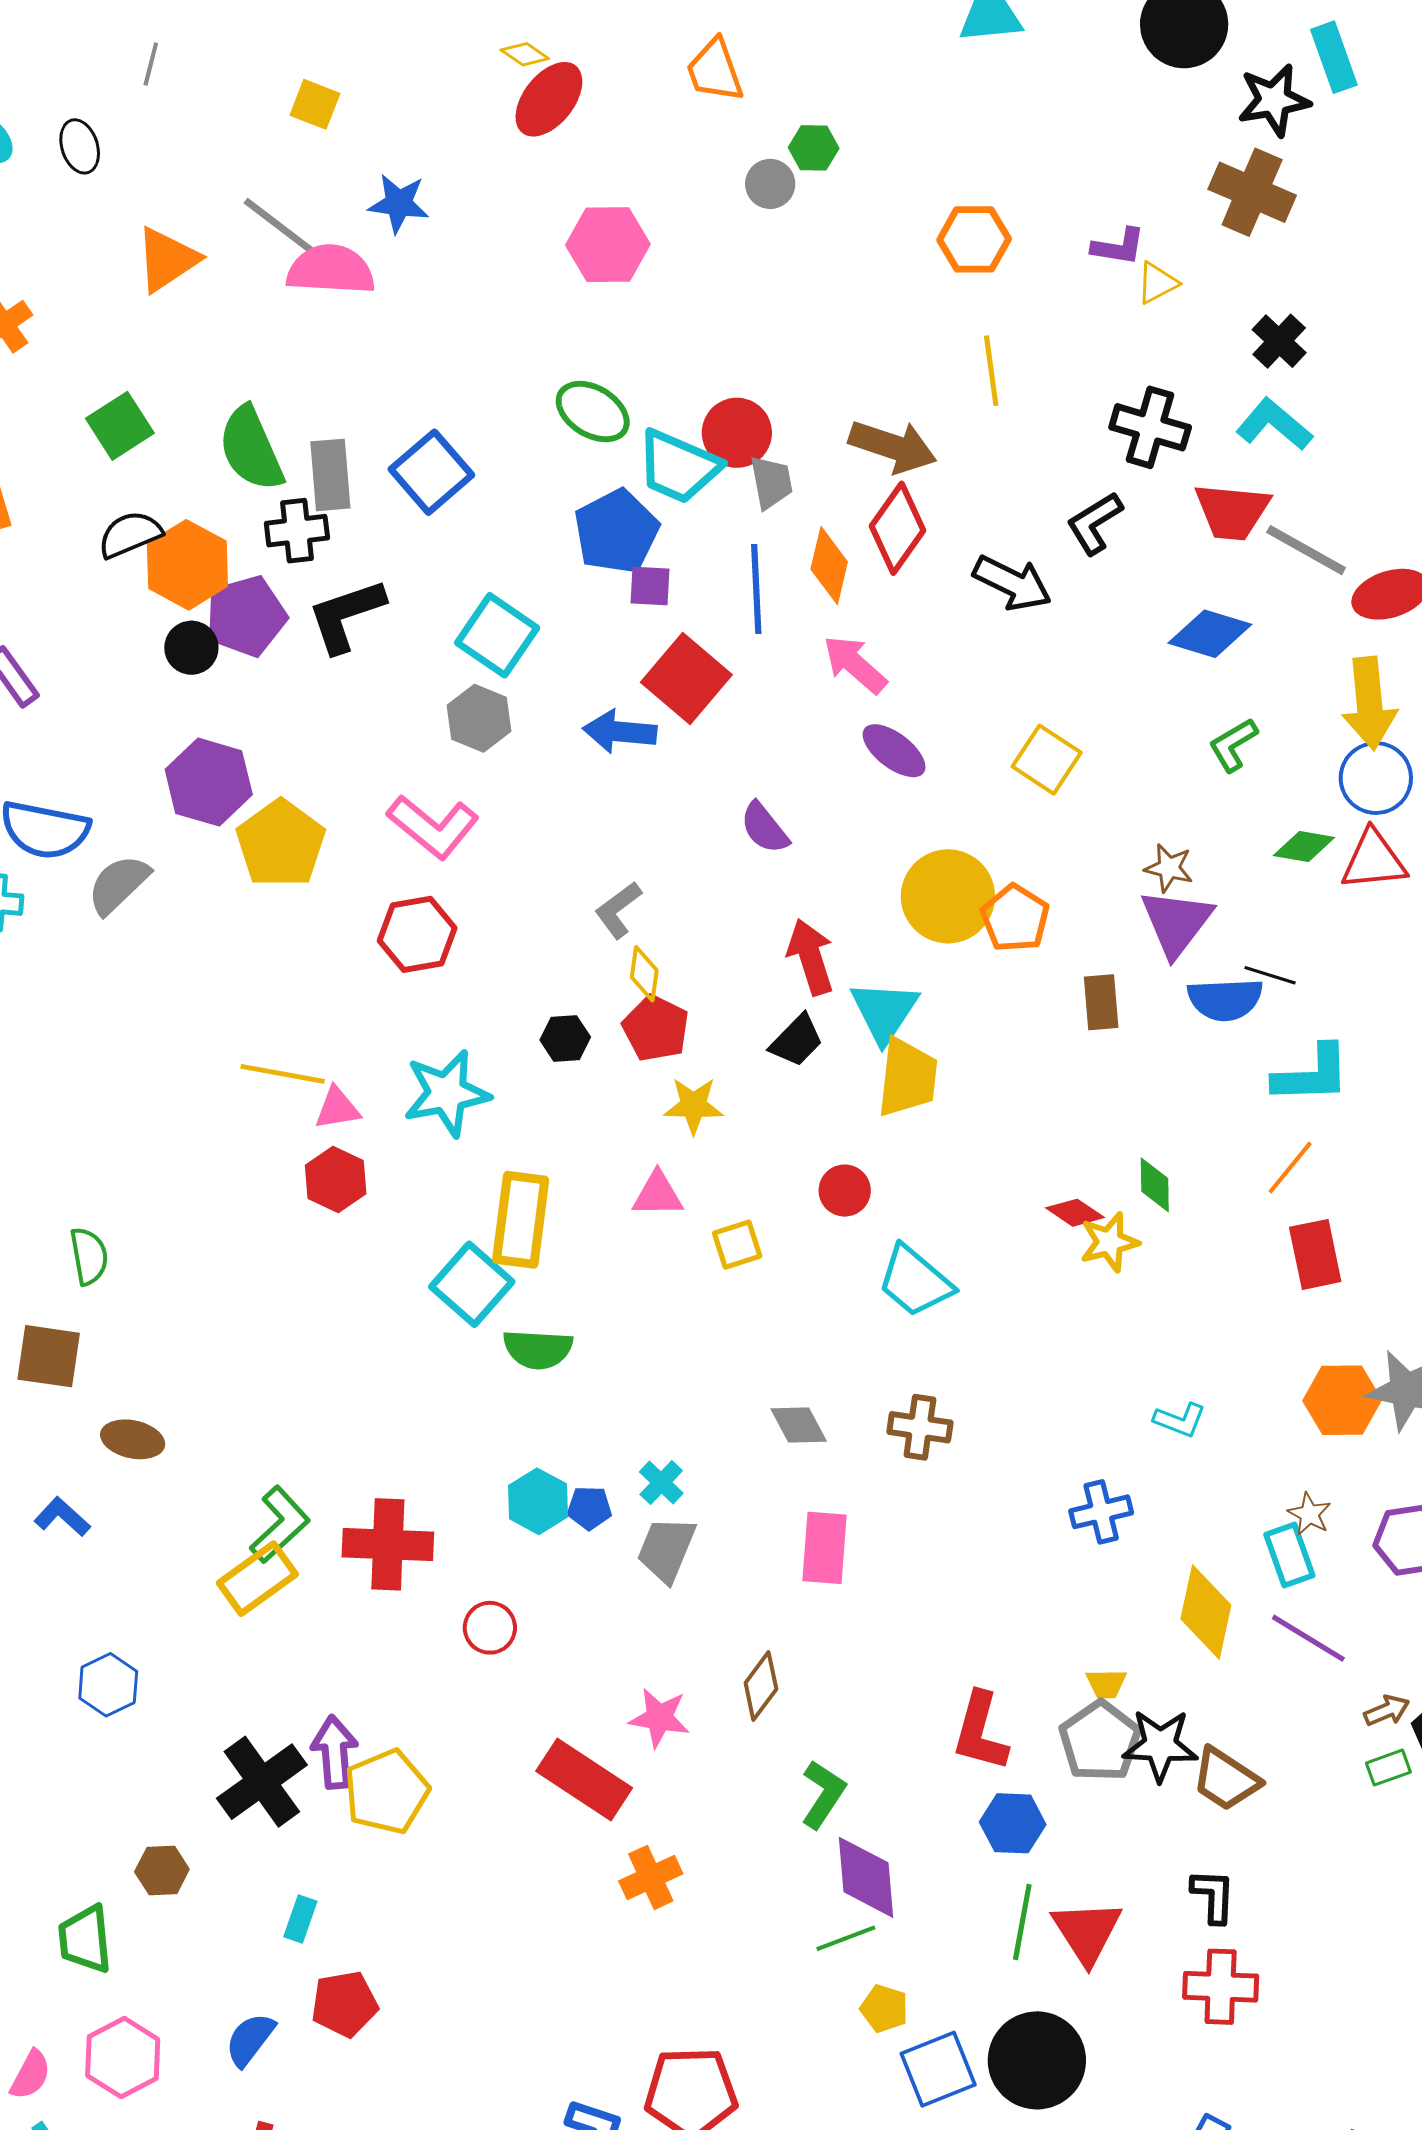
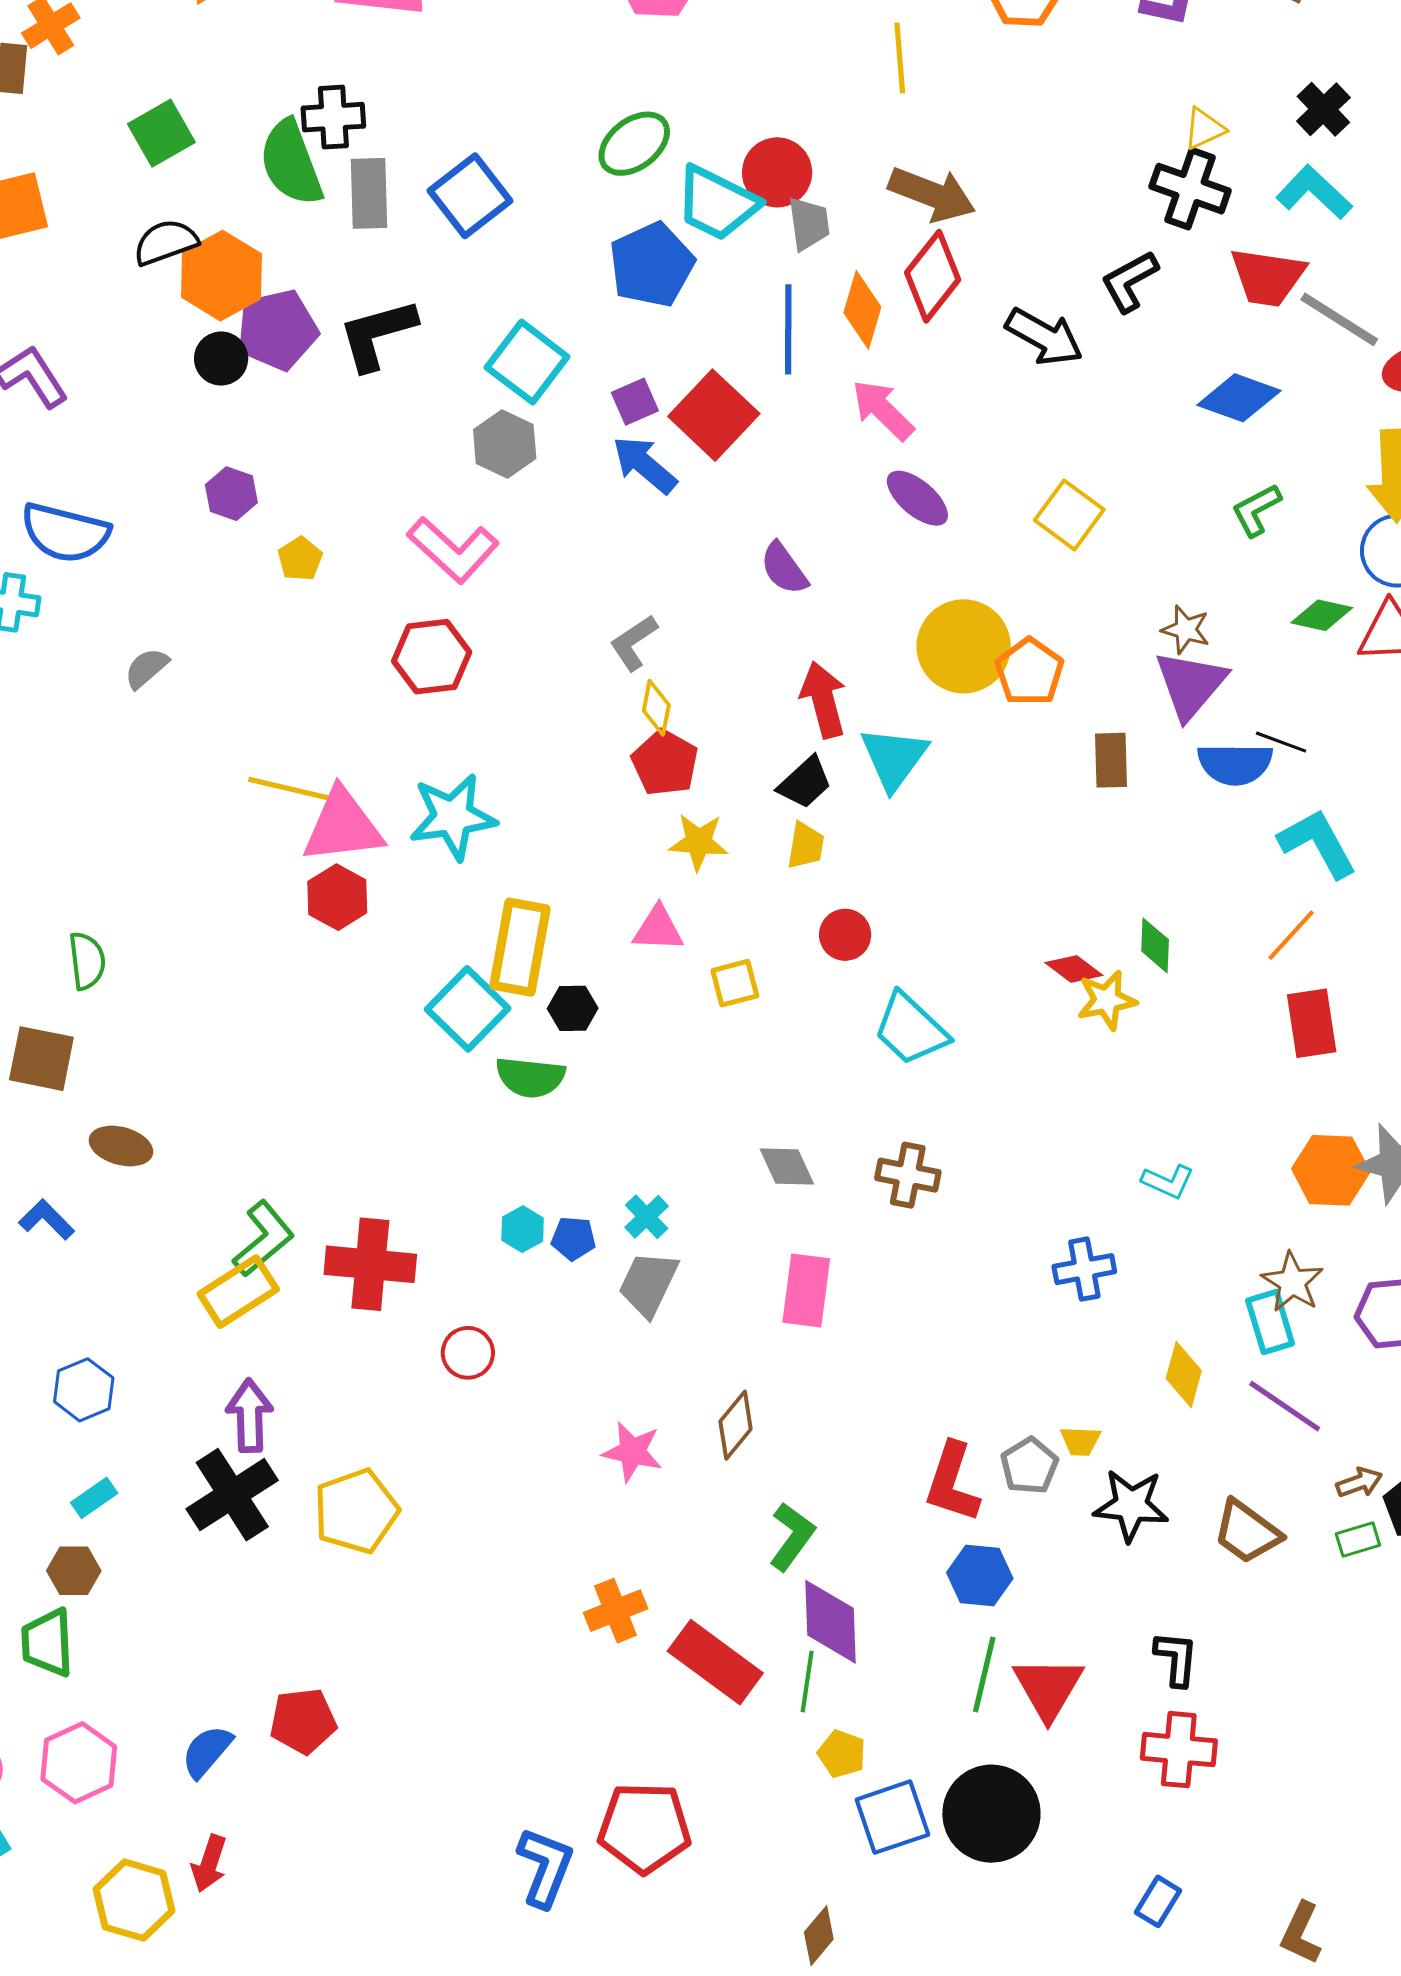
yellow triangle: (1157, 283) -> (1204, 129), moved
yellow line: (991, 371) -> (900, 58), moved
green ellipse: (593, 412) -> (634, 144), turned -72
black cross: (297, 531) -> (333, 117), moved
purple square: (650, 586) -> (635, 402), moved, turned -30
blue arrow: (620, 732) -> (645, 465), turned 32
purple hexagon: (209, 782) -> (231, 494), size x0.6
yellow pentagon: (281, 844) -> (300, 559), size x0.5
gray semicircle: (118, 884) -> (146, 668), moved, size x0.7
black hexagon: (565, 1039) -> (573, 1008), moved
cyan L-shape: (1312, 1074) -> (1318, 843), turned -120
yellow trapezoid: (907, 1077) -> (806, 846), moved, size x0.6
pink triangle: (337, 1108) -> (343, 826), size x1.8
cyan hexagon: (538, 1501) -> (523, 1229), size x0.7
brown star: (1309, 1514) -> (1292, 1282), size x1.4
yellow diamond: (1206, 1612) -> (1184, 1375), size x0.7
gray pentagon: (1100, 1741) -> (1029, 1466), moved, size x0.7
purple arrow: (335, 1752) -> (250, 1416), moved
red rectangle: (584, 1779) -> (715, 1662), moved
brown trapezoid: (1226, 1779) -> (1247, 1532), moved
brown hexagon: (162, 1870) -> (74, 1571), moved
cyan rectangle: (300, 1919) -> (94, 1498), moved, turned 33
green line: (846, 1938) -> (807, 1682), turned -64

